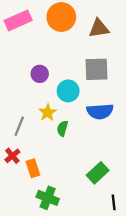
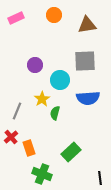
orange circle: (61, 17) -> (54, 15), size x0.6
pink rectangle: (18, 20) -> (16, 18), size x0.7
green rectangle: (98, 173) -> (71, 152), moved

